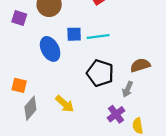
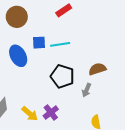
yellow arrow: (65, 104) -> (30, 114), moved
purple cross: (116, 114) -> (51, 112), moved

